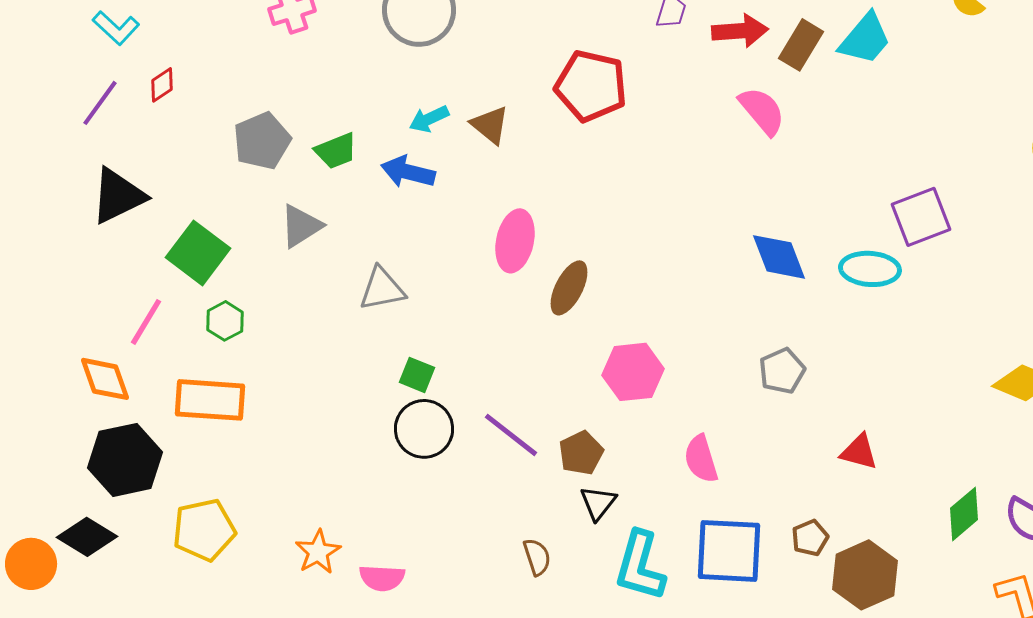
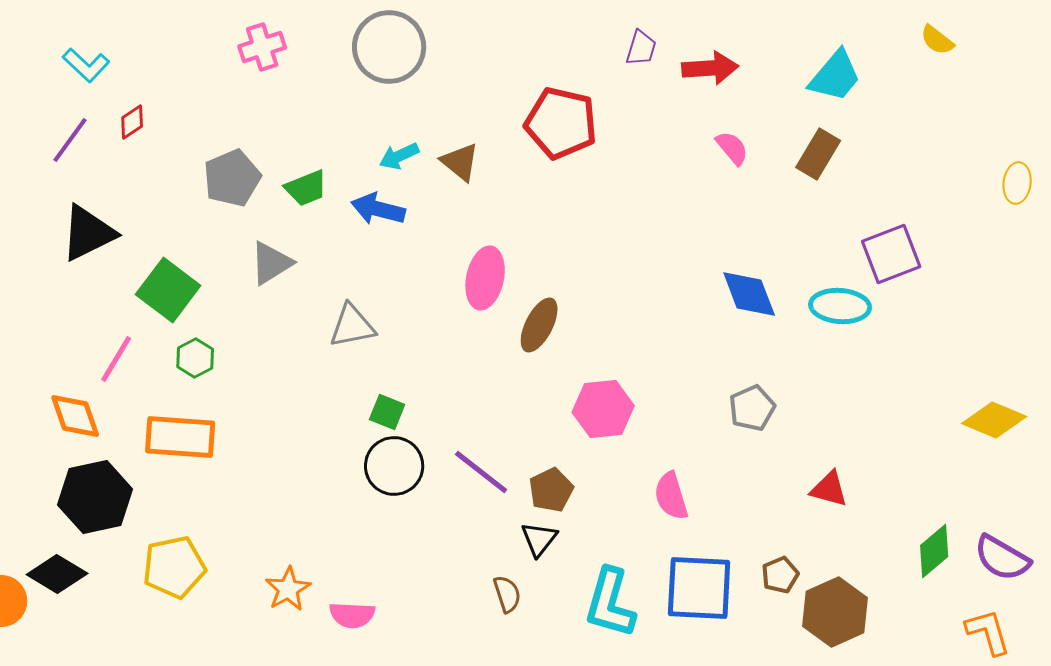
brown rectangle: (801, 45) -> (818, 154), moved
pink semicircle: (762, 111) -> (732, 148), size x0.7
black triangle: (598, 503) -> (539, 539), moved

